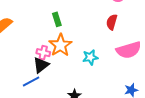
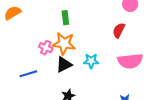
orange star: (60, 45) -> (64, 44), turned 30
black triangle: (41, 65) -> (64, 65), moved

